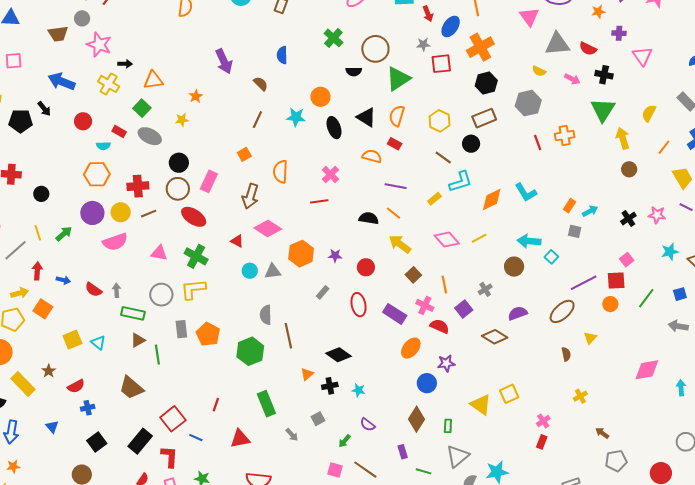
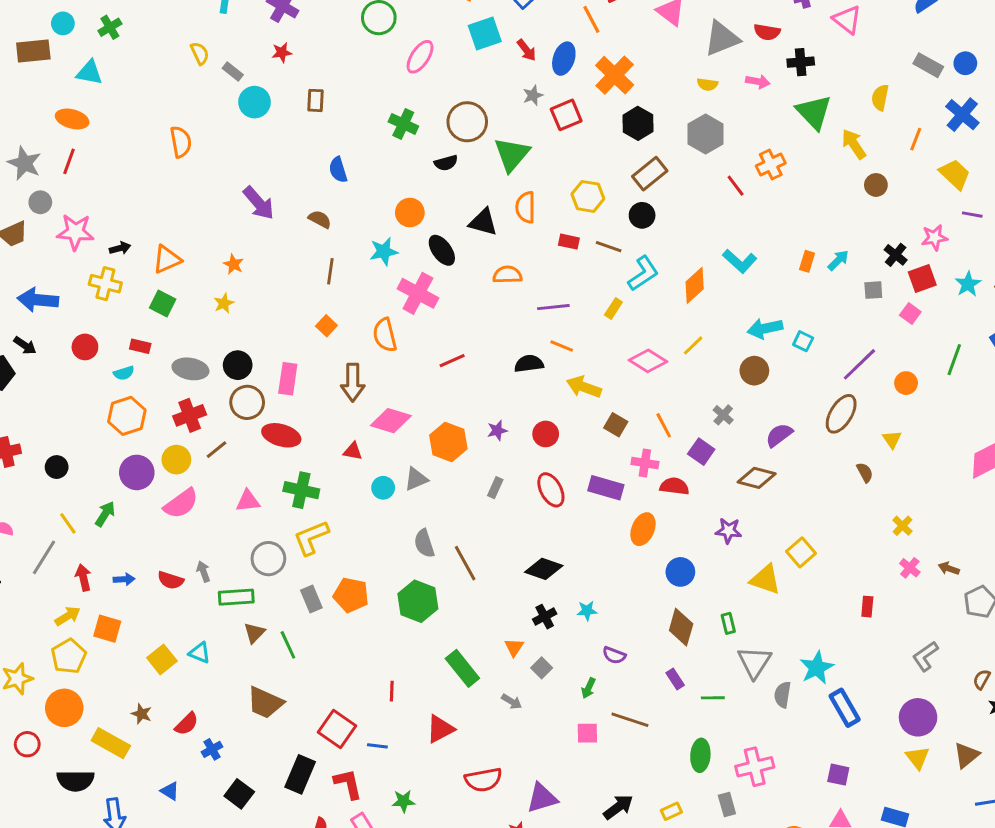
gray ellipse: (150, 136) -> (190, 369), moved
red rectangle: (395, 144) -> (569, 242), moved
pink cross: (331, 174) -> (418, 293), moved, size x1.5
gray square: (575, 231) -> (873, 290), moved
red square: (616, 281) -> (922, 279), moved
purple star: (446, 363) -> (728, 531), moved, turned 30
orange triangle: (307, 374) -> (514, 647), moved
pink cross: (543, 421) -> (910, 568), moved

